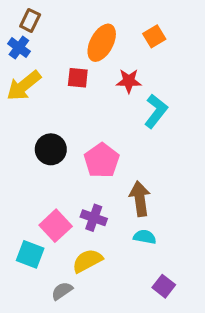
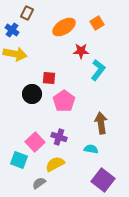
brown rectangle: (30, 20) -> (27, 13), moved
orange ellipse: (102, 43) -> (64, 27), turned 30
red square: (78, 78) -> (49, 78), moved
yellow arrow: (24, 86) -> (15, 54), turned -130
brown arrow: (140, 199) -> (101, 123), moved
purple square: (164, 286) -> (103, 180), size x1.6

